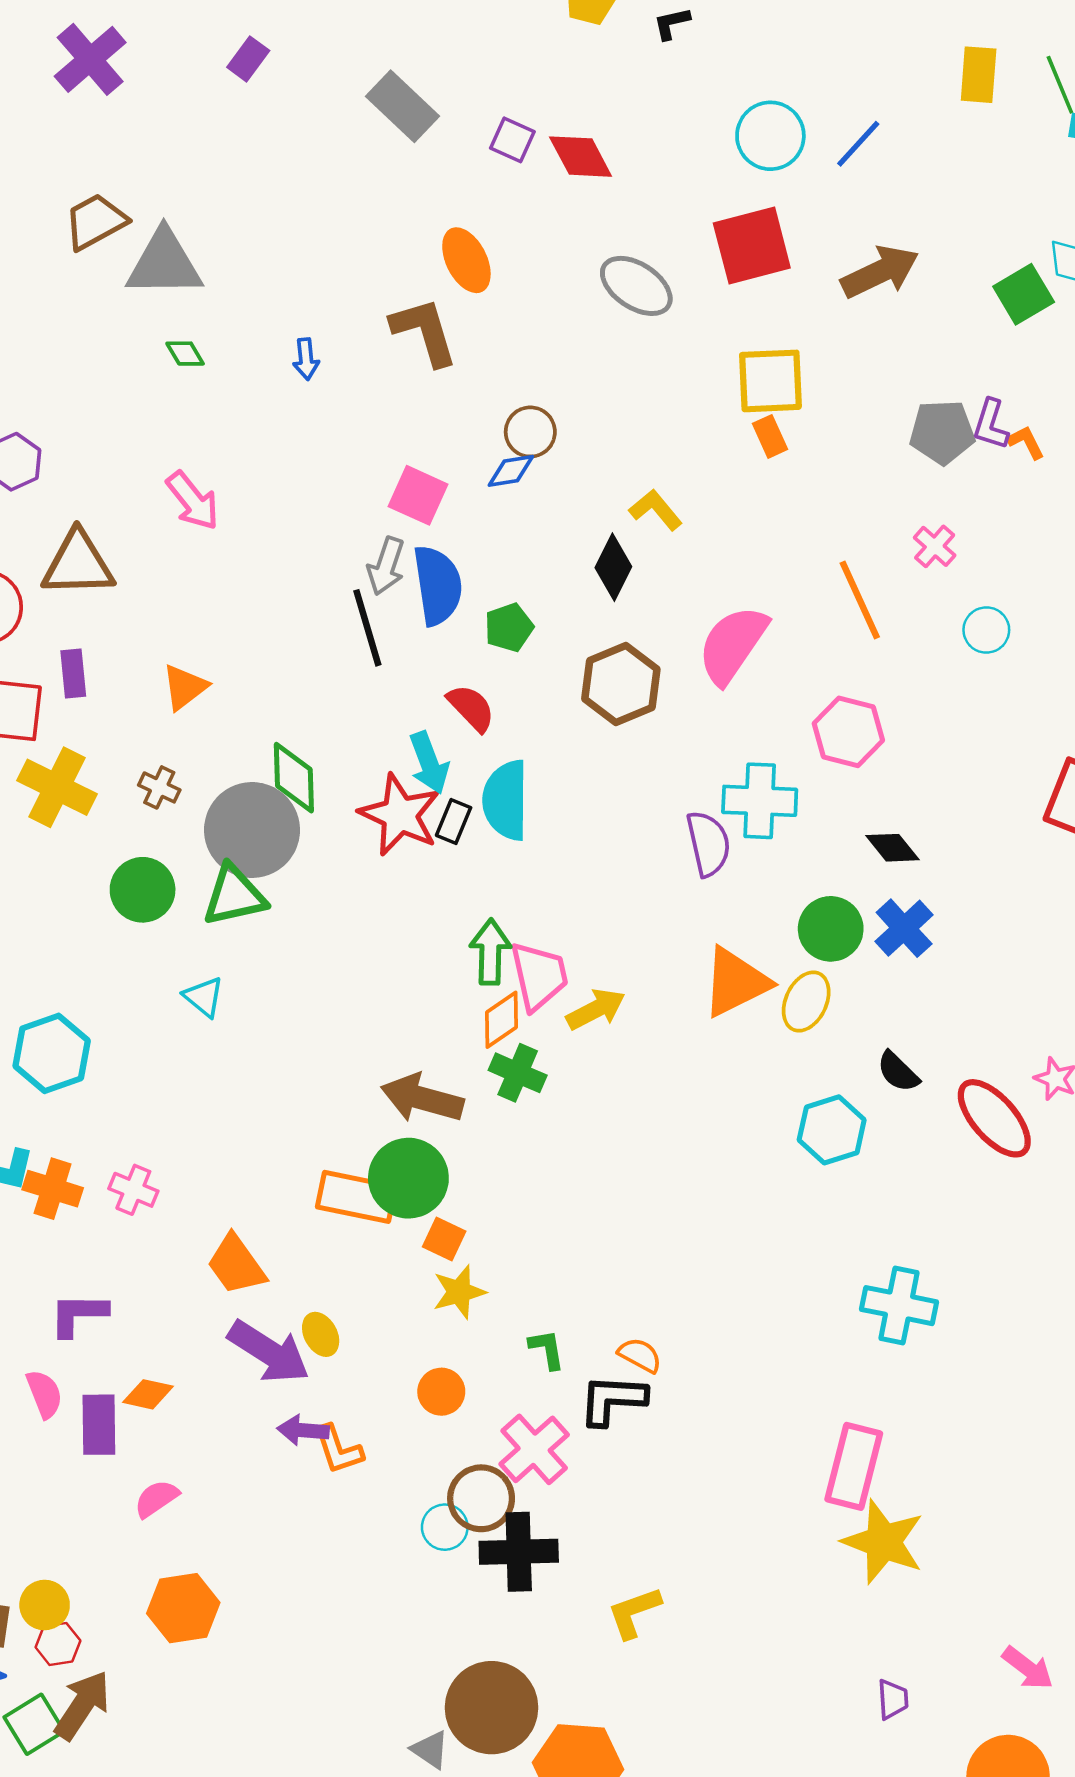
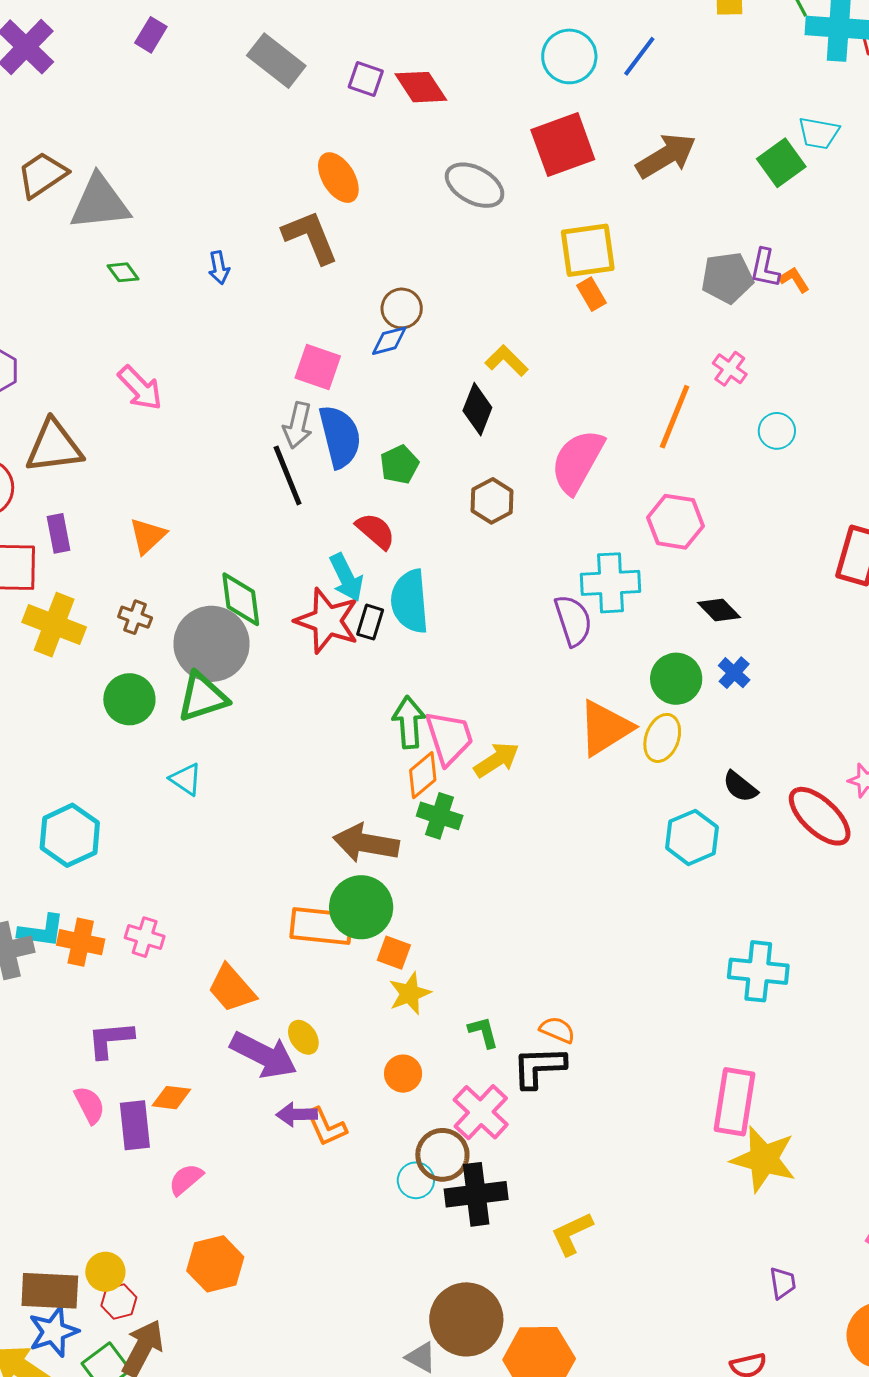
orange line: (860, 600) -> (675, 417), turned 52
brown hexagon: (621, 684) -> (492, 501), size x0.7
blue cross: (904, 928) -> (734, 673), size x0.7

